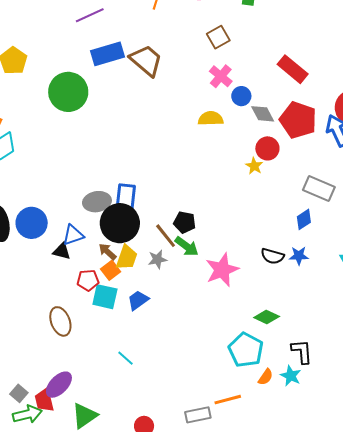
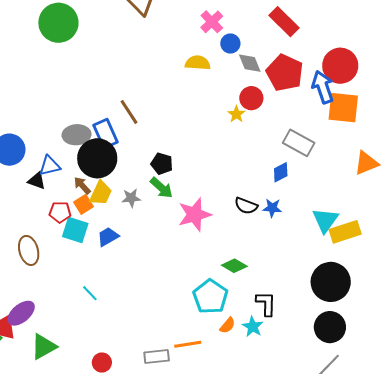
blue rectangle: (126, 198) -> (106, 134), turned -36
brown line: (166, 236) -> (129, 112), moved

